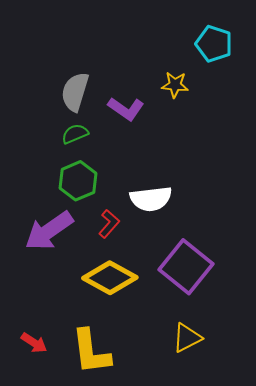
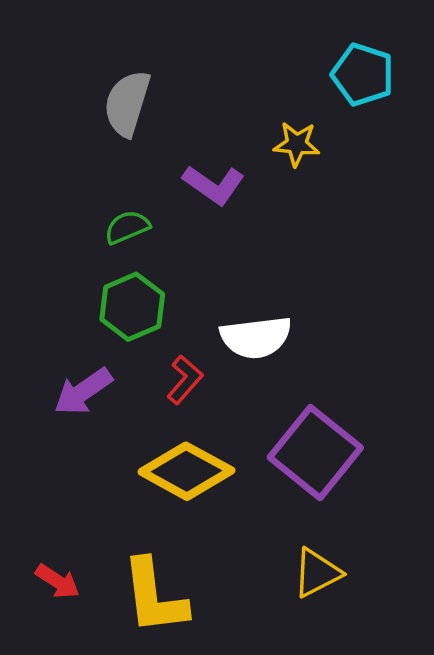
gray semicircle: (75, 92) -> (127, 103), moved
purple arrow: (49, 231) -> (83, 392), size x0.7

